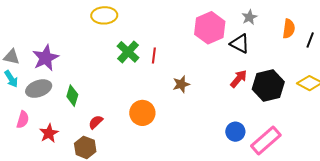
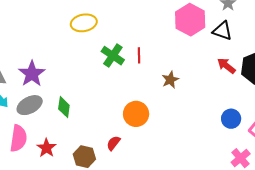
red arrow: (239, 79) -> (226, 66), turned -84
pink semicircle: (23, 120) -> (18, 138), size x1.5
red semicircle: (96, 122) -> (113, 143), moved

